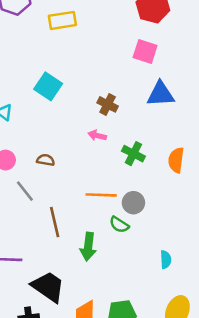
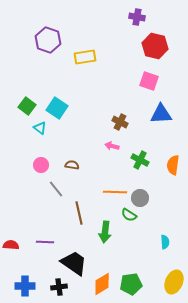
cyan square: (48, 86) -> (57, 108), moved

